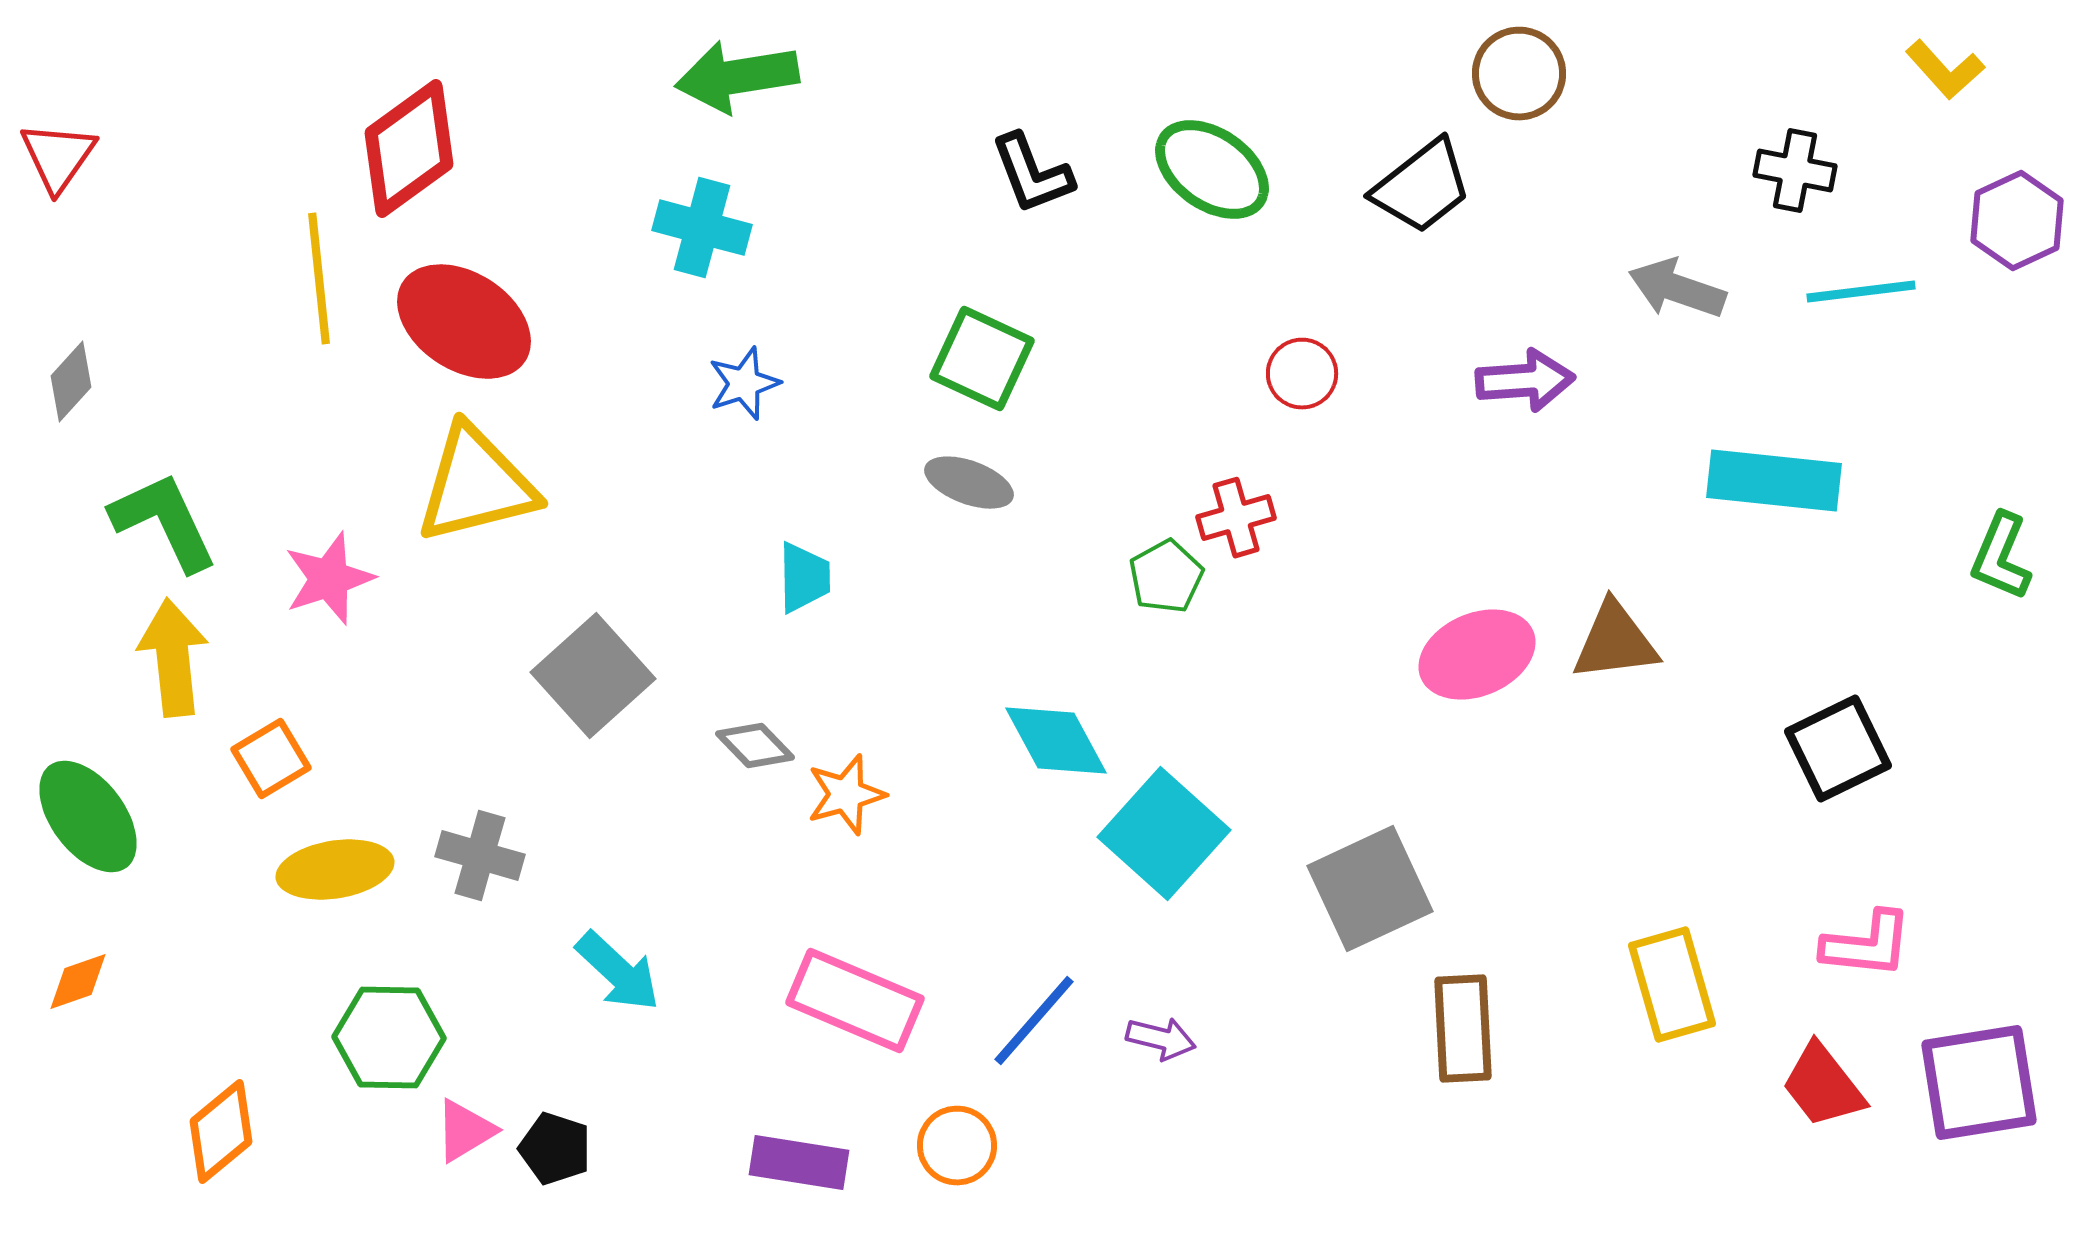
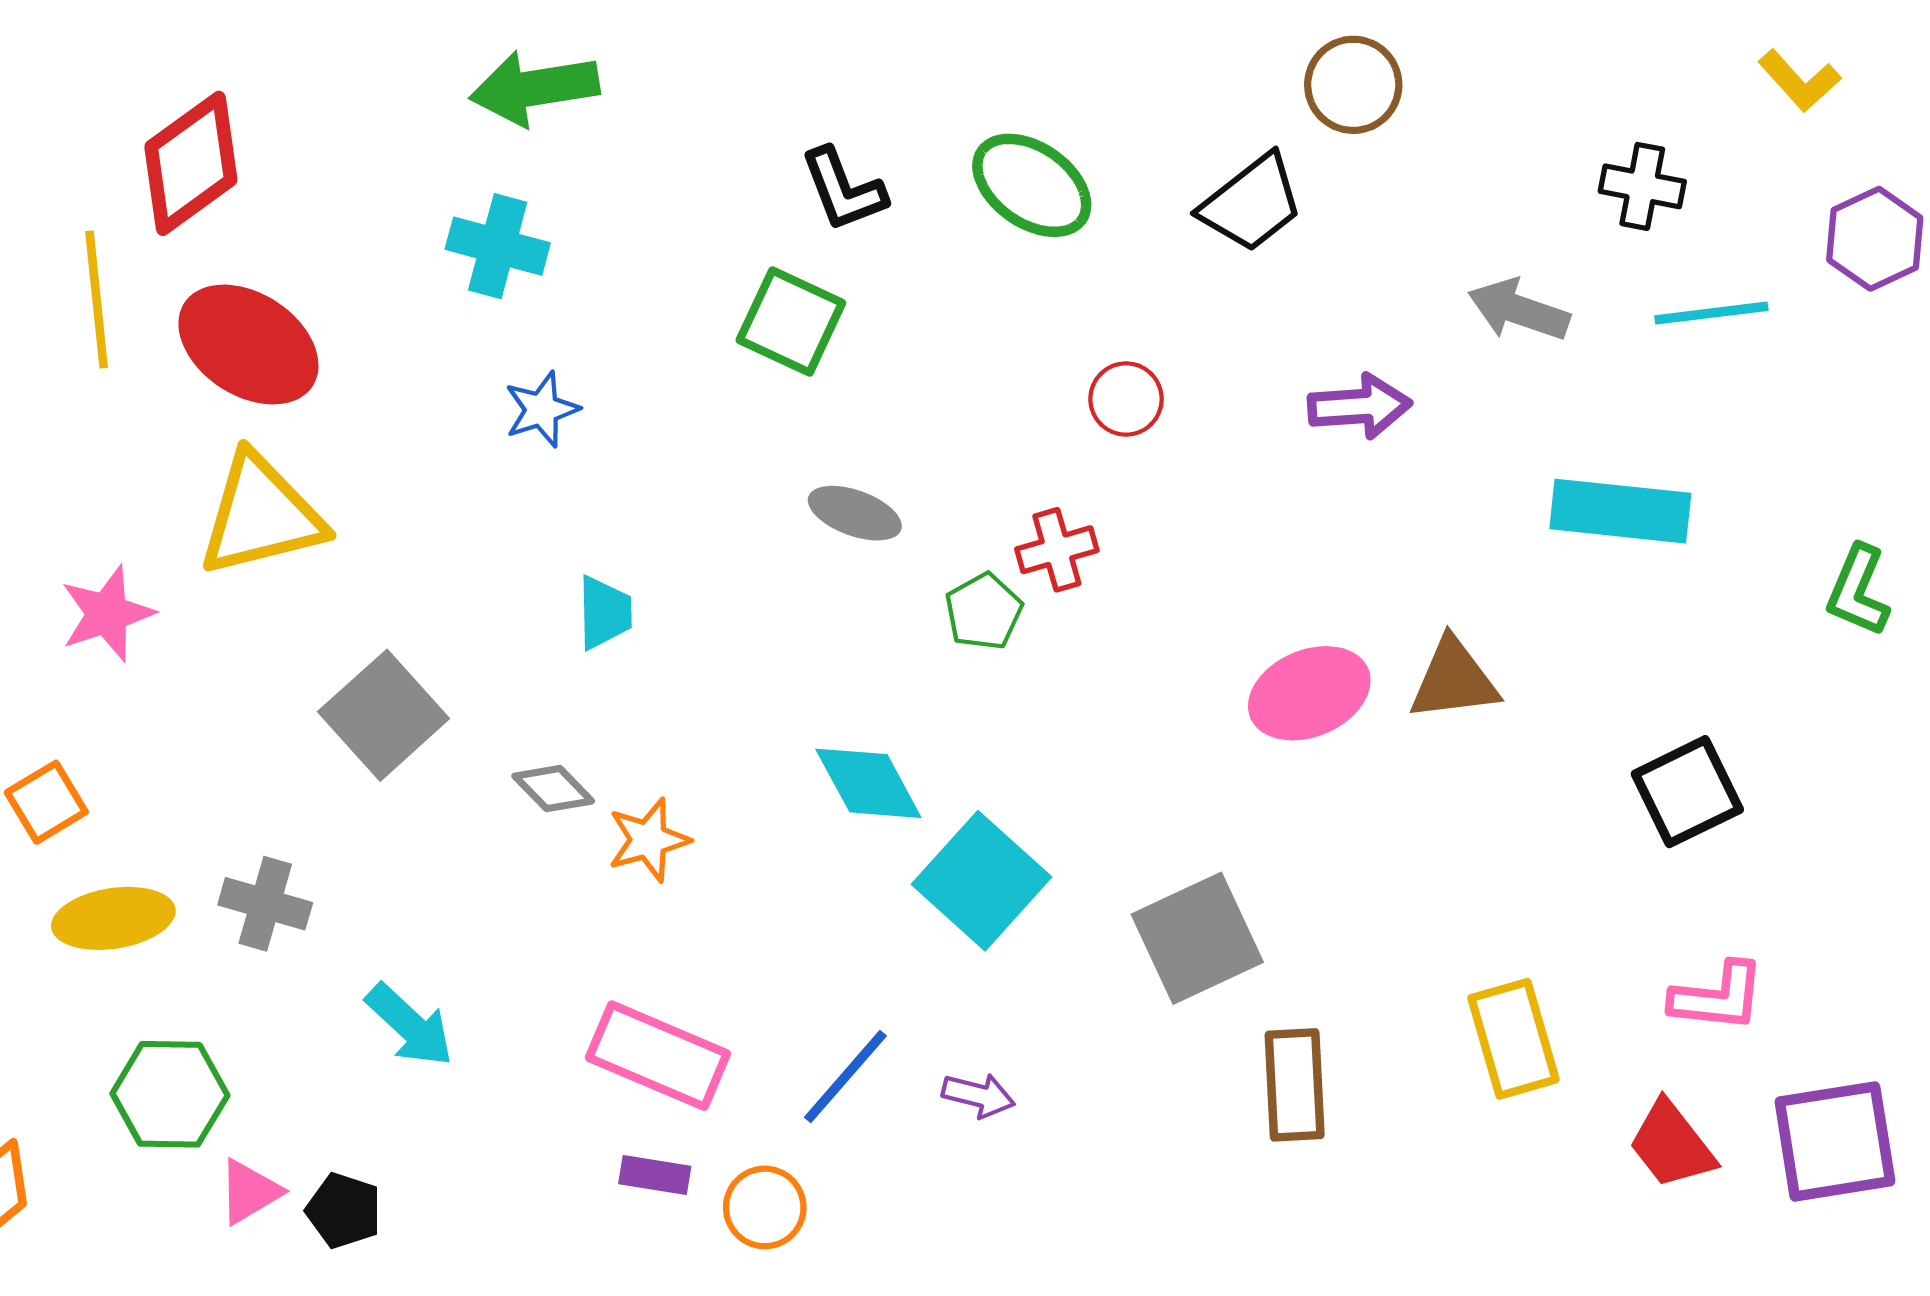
green square: (982, 359) -> (791, 321), moved
gray ellipse: (969, 483) -> (855, 513), moved
purple rectangle: (799, 1163) -> (655, 1175), moved, size x0.7

